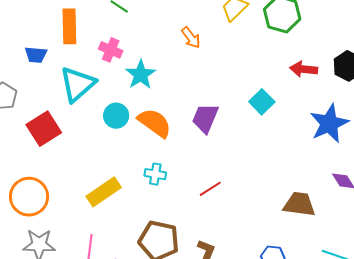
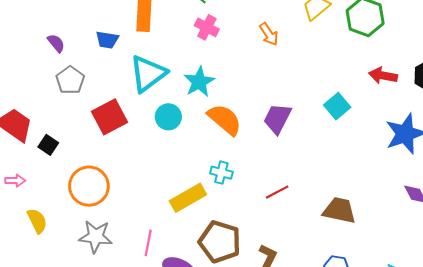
pink cross: (111, 50) -> (207, 27), moved
cyan star: (141, 75) -> (199, 82), moved
cyan circle: (116, 116) -> (168, 117), moved
yellow rectangle: (104, 192) -> (188, 198), moved
brown trapezoid: (299, 204) -> (339, 210), moved

